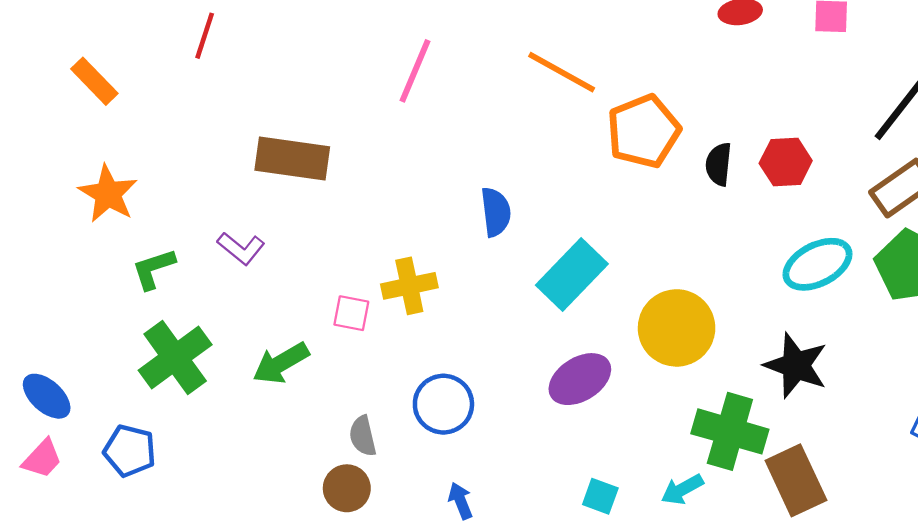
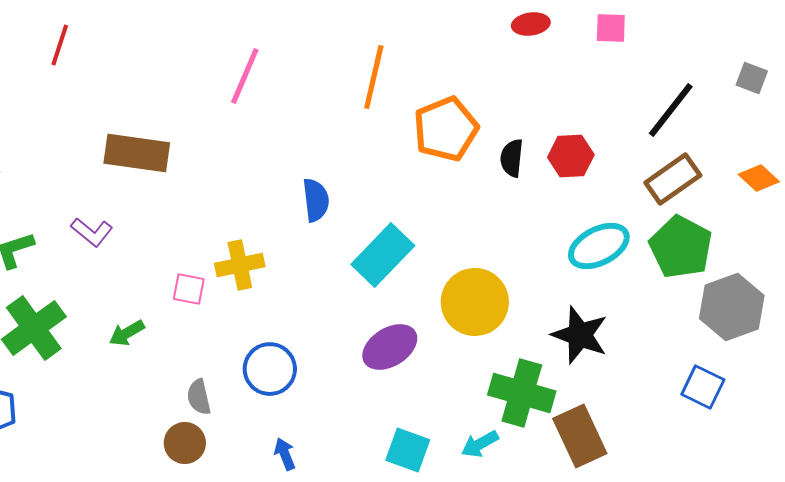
orange line: (562, 72) -> (374, 77), turned 74
green arrow: (281, 363) -> (127, 333), size x0.7
cyan square: (600, 496) -> (408, 450), size x1.4

